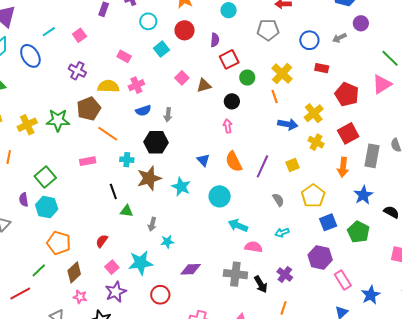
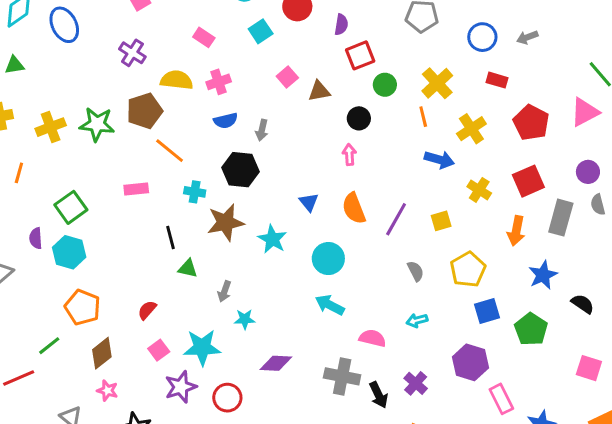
purple circle: (361, 23) -> (588, 172), moved
yellow cross: (314, 113) -> (471, 129), moved
cyan arrow: (238, 226) -> (330, 305), moved
purple star: (116, 292) -> (181, 387), moved

